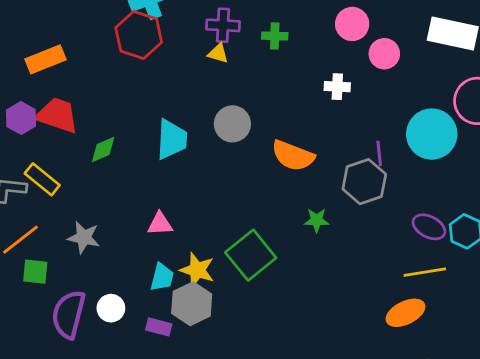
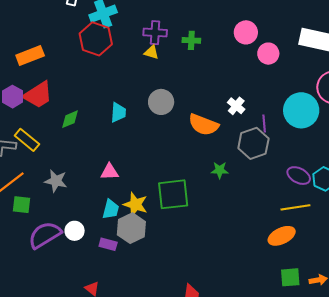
white cross: (337, 87) -> (236, 106), moved, turned 36
red trapezoid: (57, 115) -> (38, 95), turned 128
cyan trapezoid: (172, 139) -> (118, 112), size x0.7
green square: (251, 255) -> (173, 194), turned 32
purple semicircle: (69, 314) -> (45, 235), turned 44

